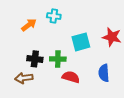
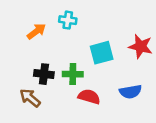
blue semicircle: (104, 73) -> (130, 92), turned -96
brown arrow: (24, 78) -> (30, 98), turned 48

